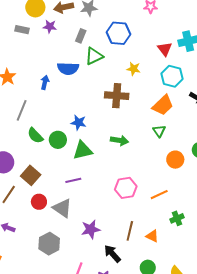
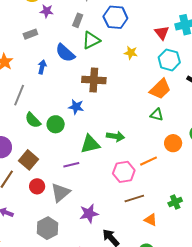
gray rectangle: (22, 30) -> (30, 34), moved, turned -32
blue semicircle: (68, 69) -> (65, 53), turned 40
brown cross: (117, 96) -> (94, 80), moved
green triangle: (159, 131) -> (157, 115), turned -40
green arrow: (119, 140) -> (115, 136), moved
green triangle: (83, 150) -> (90, 144), moved
orange line: (159, 195) -> (148, 161), moved
gray triangle: (62, 208) -> (60, 193), turned 45
brown line: (130, 231) -> (134, 198), moved, turned 60

